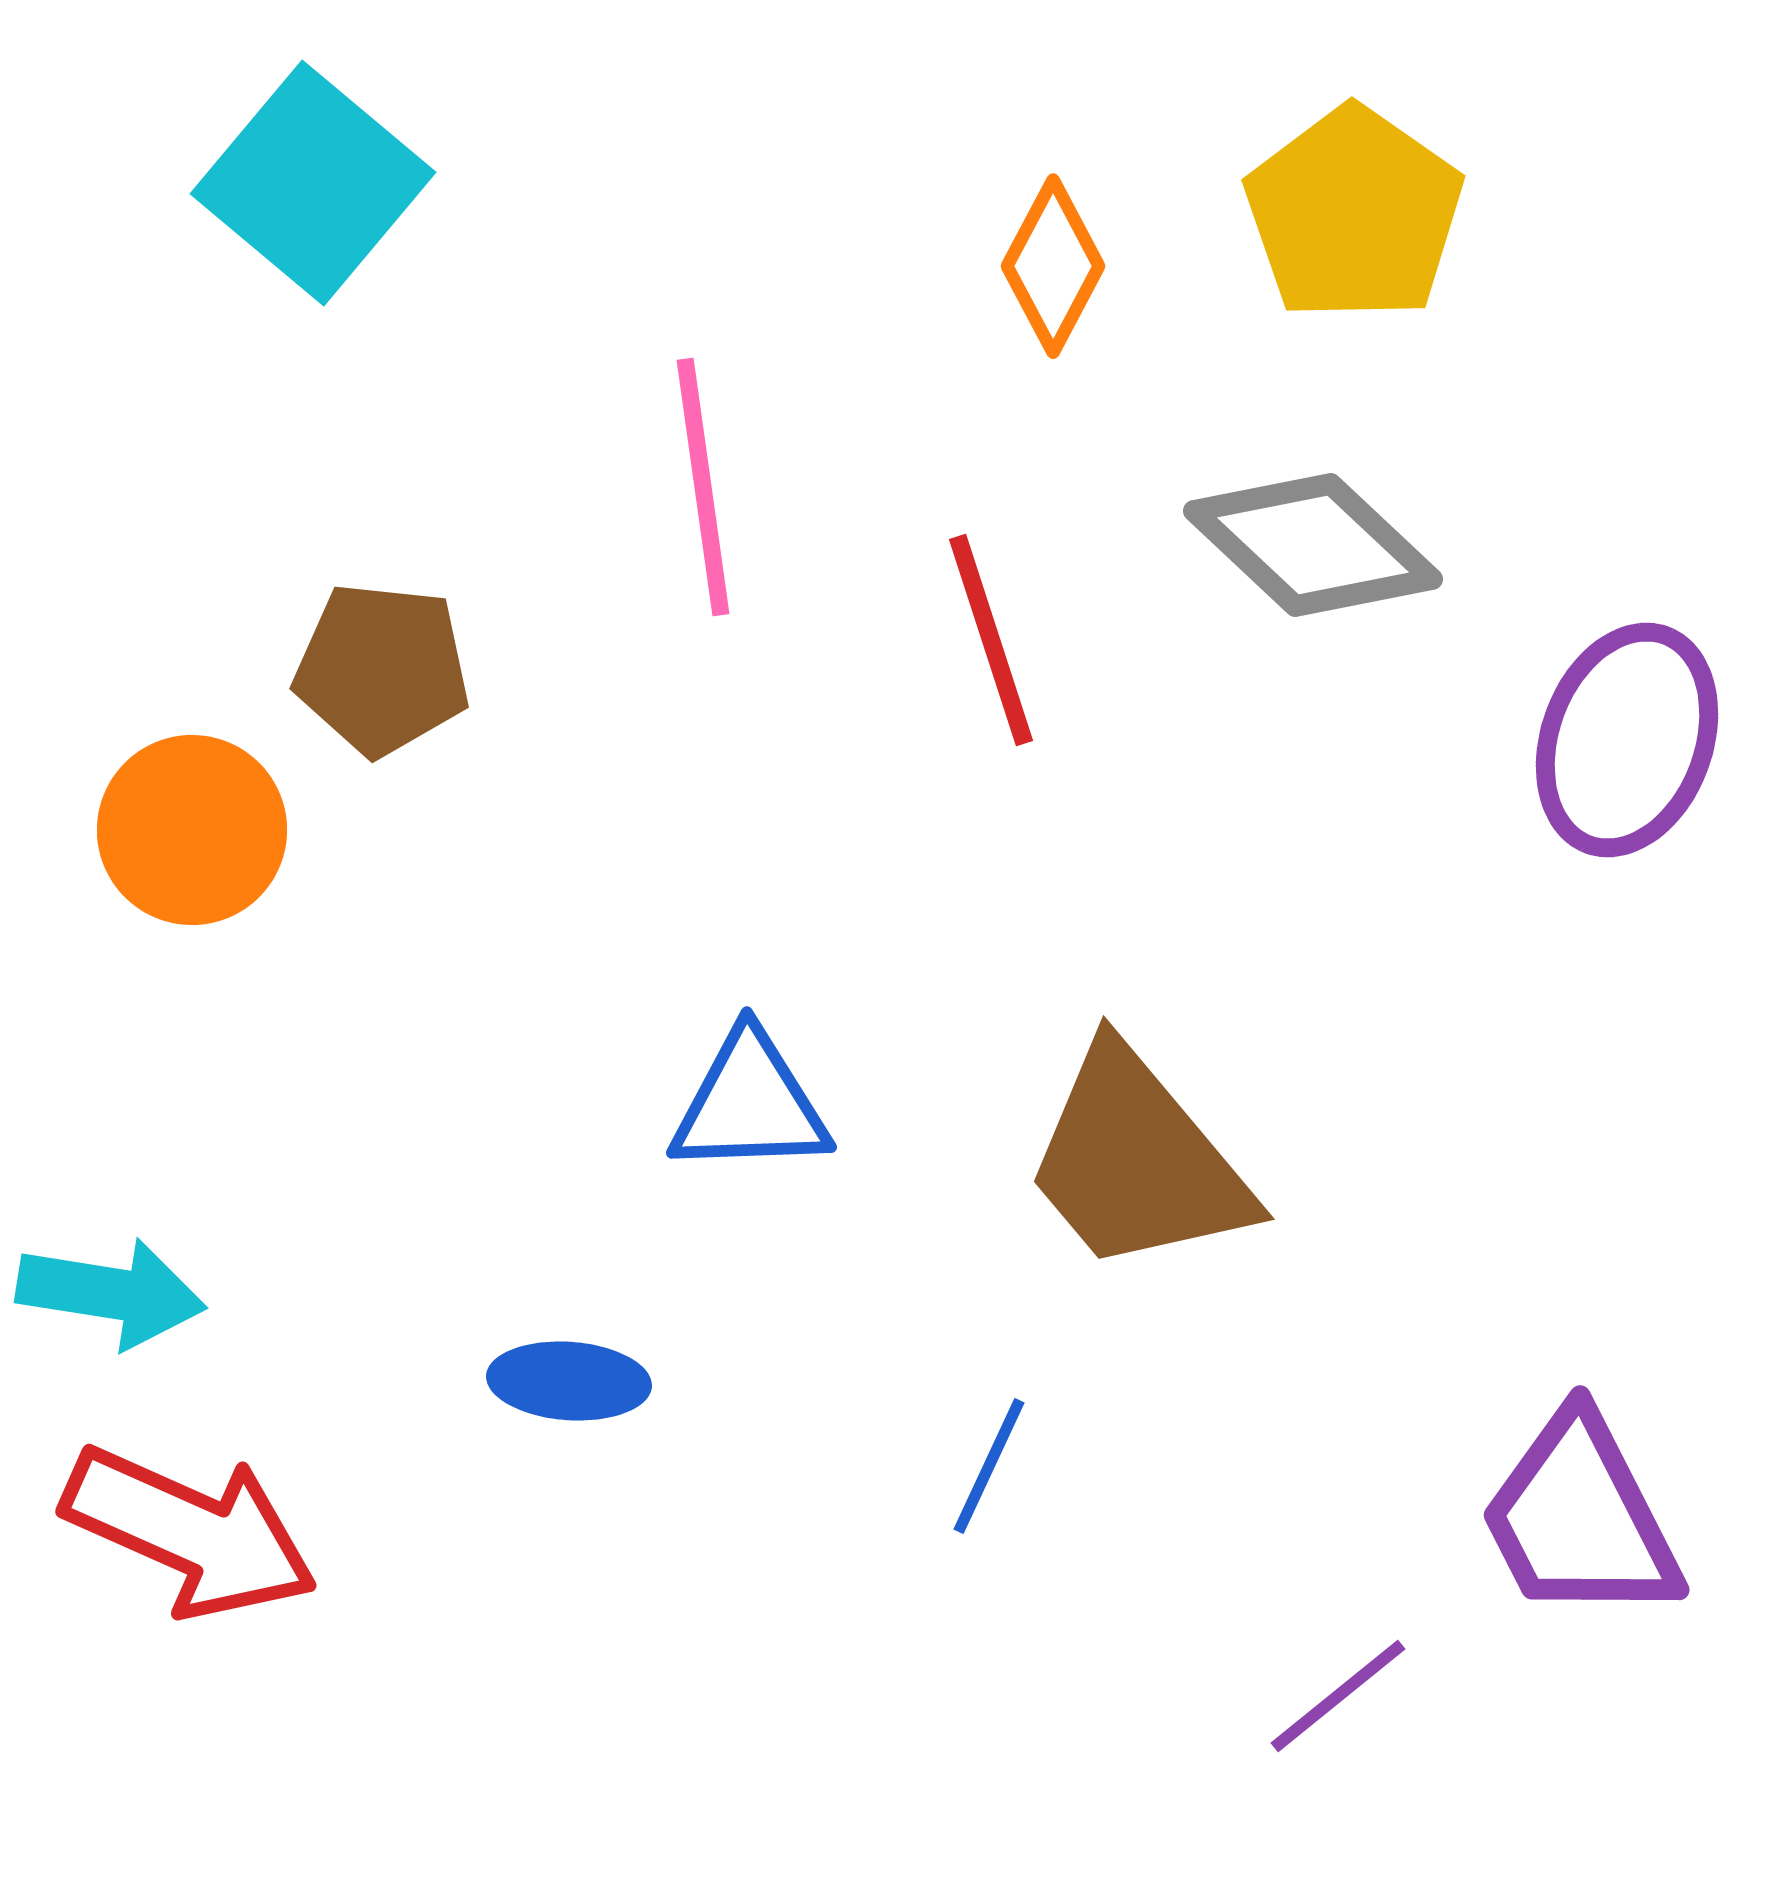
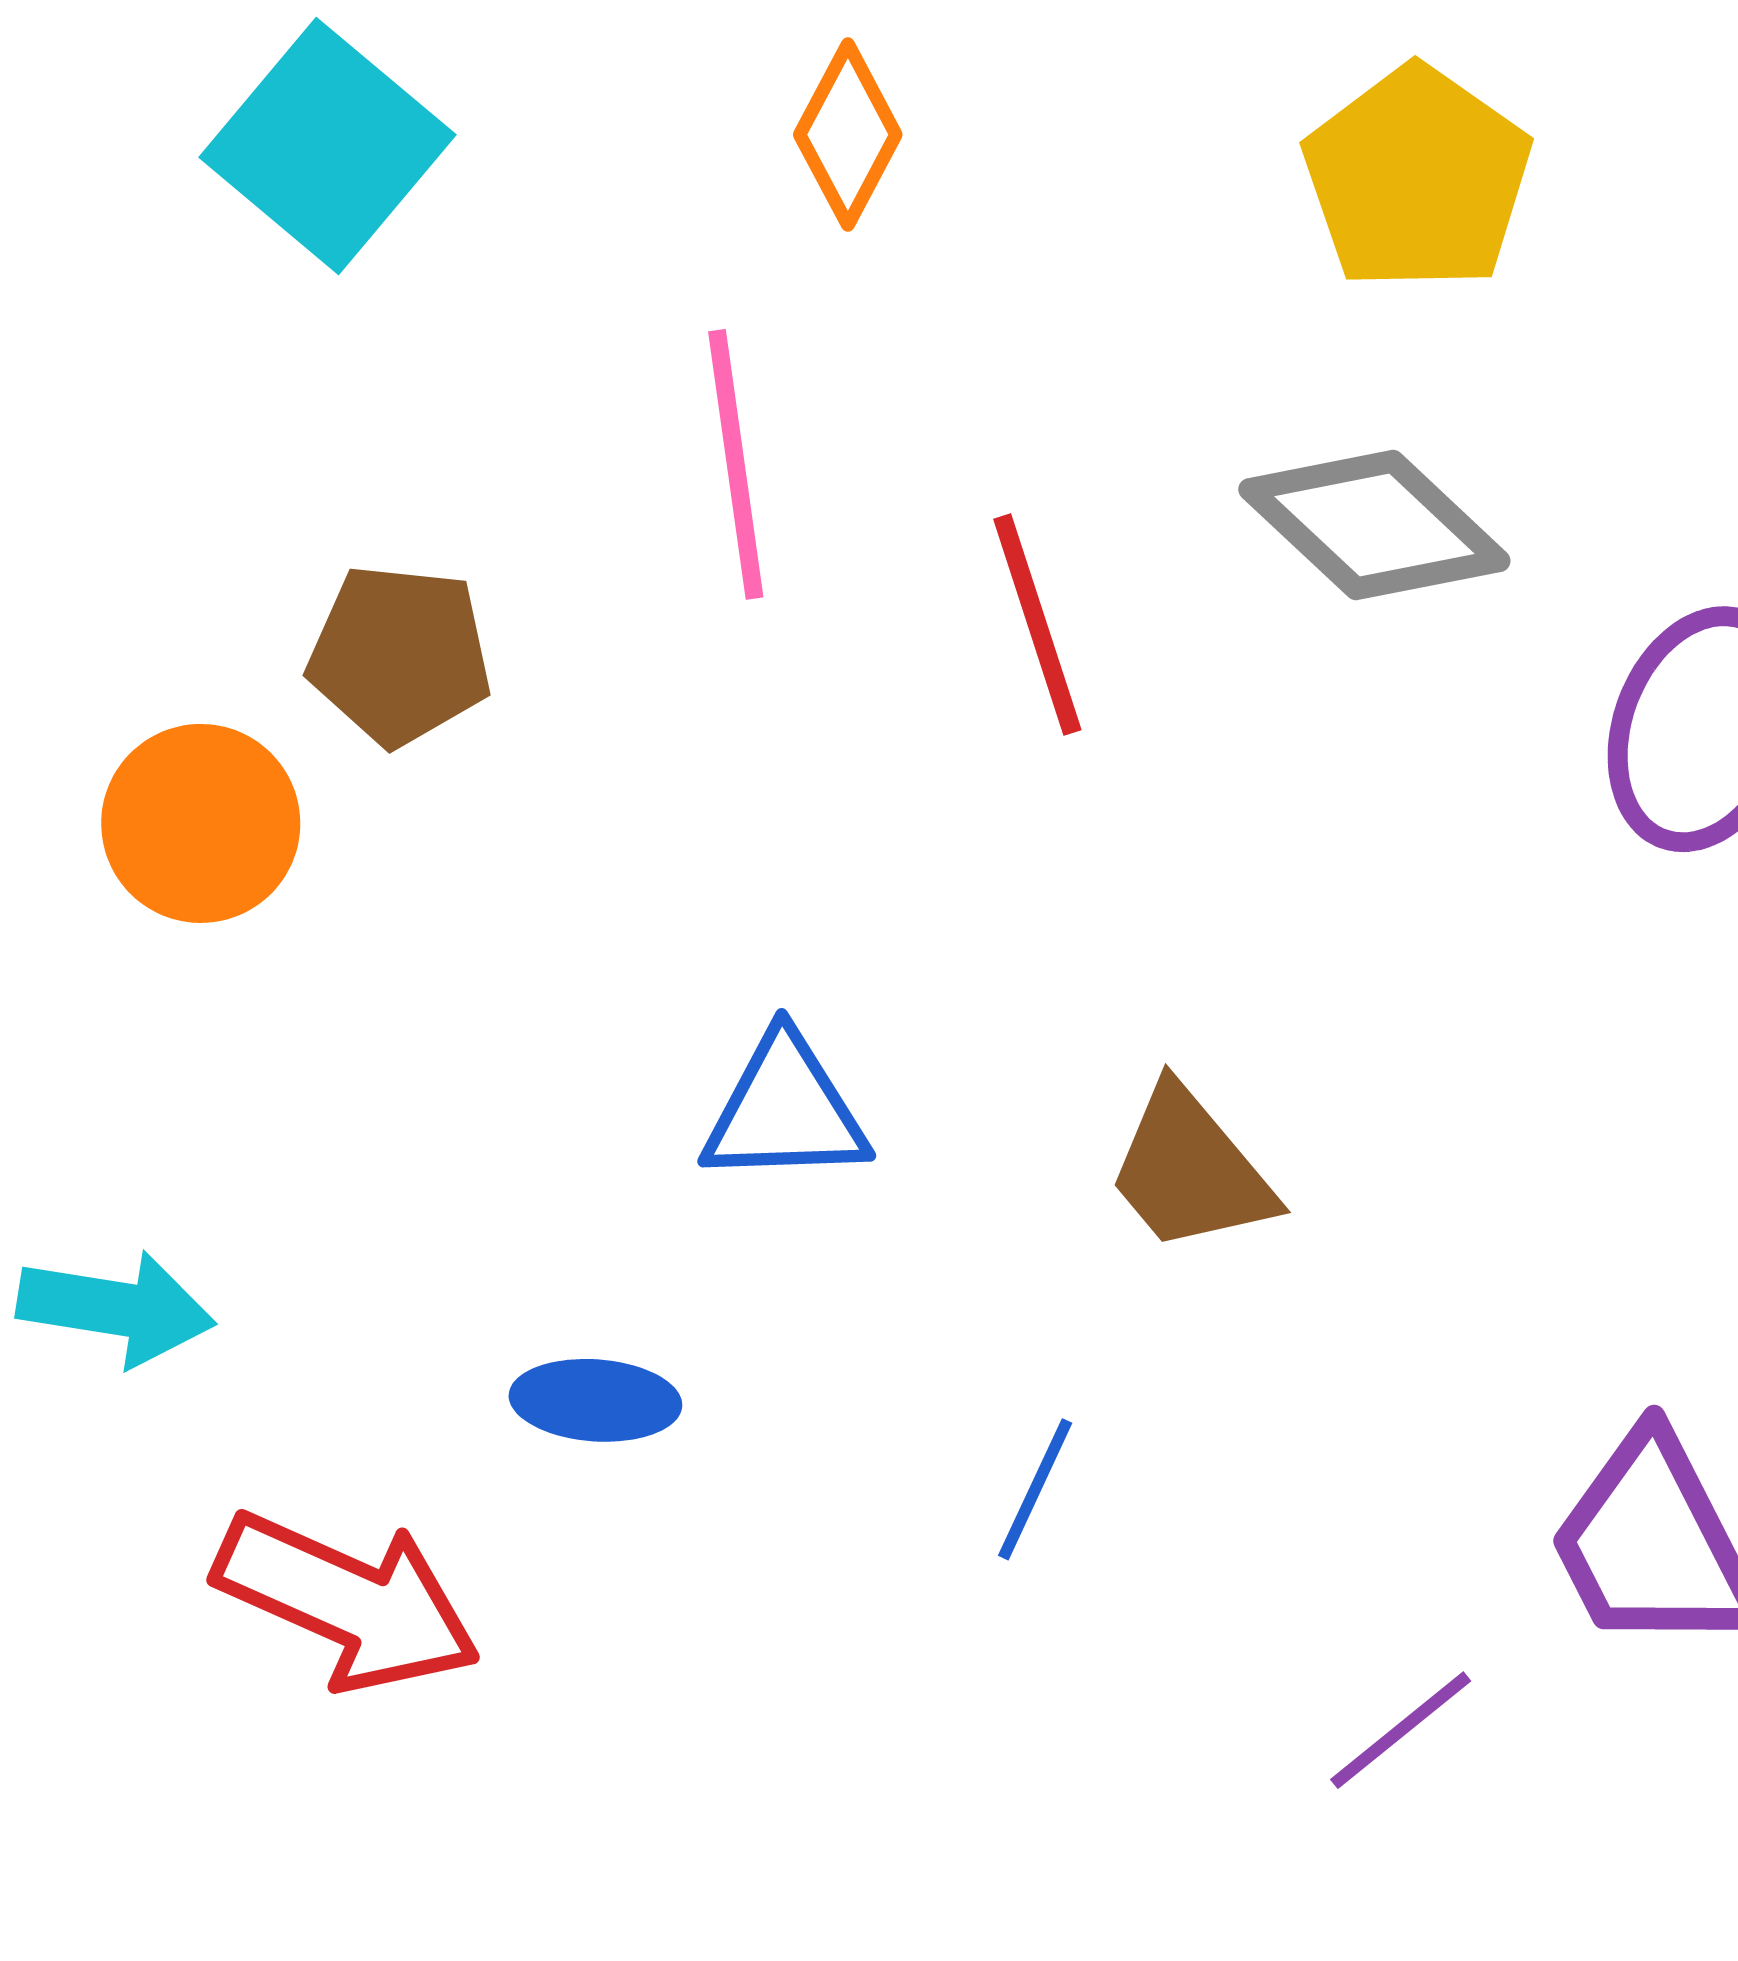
orange diamond: (1053, 266) -> (848, 135), moved
brown trapezoid: (1137, 1161) -> (1190, 1170), size x0.7
red arrow: (190, 1532) -> (347, 1601), moved

